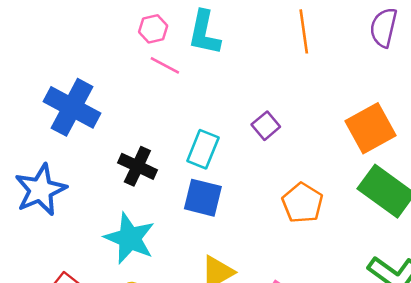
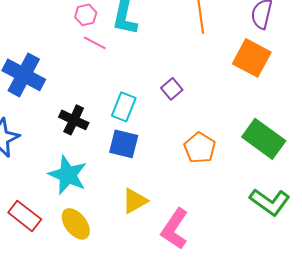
orange square: (370, 128) -> (252, 58), moved, turned -33

